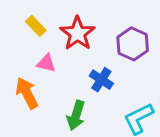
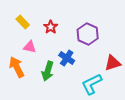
red star: (77, 33) -> (51, 27), size x0.6
green arrow: (76, 115) -> (48, 71), moved

